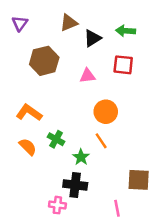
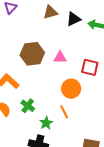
black triangle: (92, 38) -> (73, 19), moved
brown hexagon: (44, 61) -> (32, 54), moved
red square: (123, 65) -> (90, 67), moved

